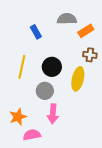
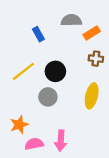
yellow line: (22, 67) -> (23, 71), turned 40
yellow ellipse: (78, 79) -> (92, 96), moved
pink arrow: (53, 114) -> (61, 141), moved

